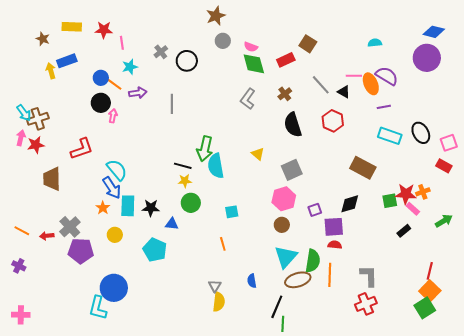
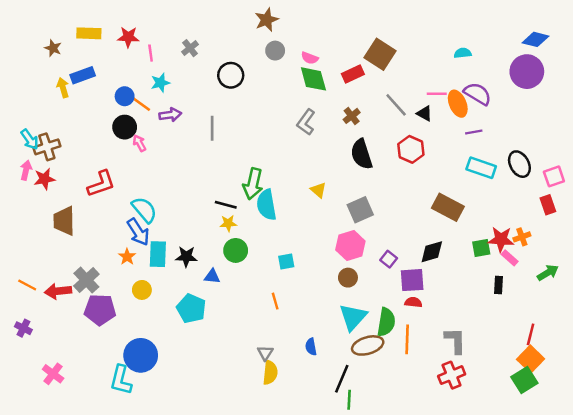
brown square: (308, 44) -> (380, 54), size x1.4
gray cross: (161, 52) -> (190, 48), moved
pink arrow: (113, 116) -> (139, 143), turned -40
red rectangle: (444, 166) -> (548, 205), turned 42
purple square: (315, 210) -> (389, 259), turned -32
black rectangle: (404, 231) -> (498, 285), turned -48
red arrow: (47, 236) -> (58, 291), size x1.5
pink cross: (21, 315) -> (53, 374), moved, turned 36

